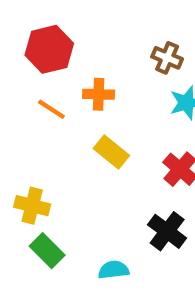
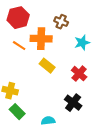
brown cross: (167, 58) -> (61, 22), moved
orange cross: (99, 94) -> (41, 39), size x1.5

